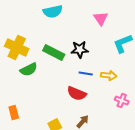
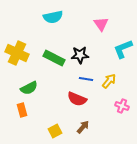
green semicircle: (29, 70) -> (29, 88), moved
yellow arrow: (109, 76) -> (109, 81), turned -56
orange rectangle: (14, 113) -> (22, 110), moved

